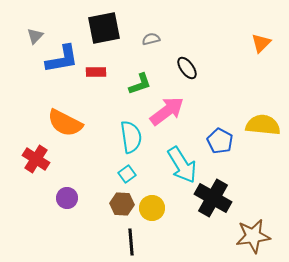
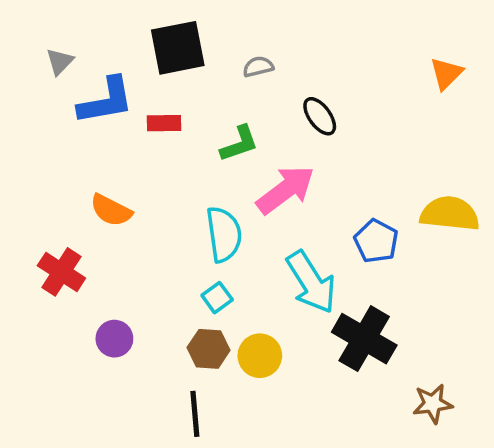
orange semicircle: (65, 123) -> (111, 210), size x0.7
brown star: (253, 236) -> (433, 404), size x0.7
black line: (131, 242) -> (195, 414), moved

